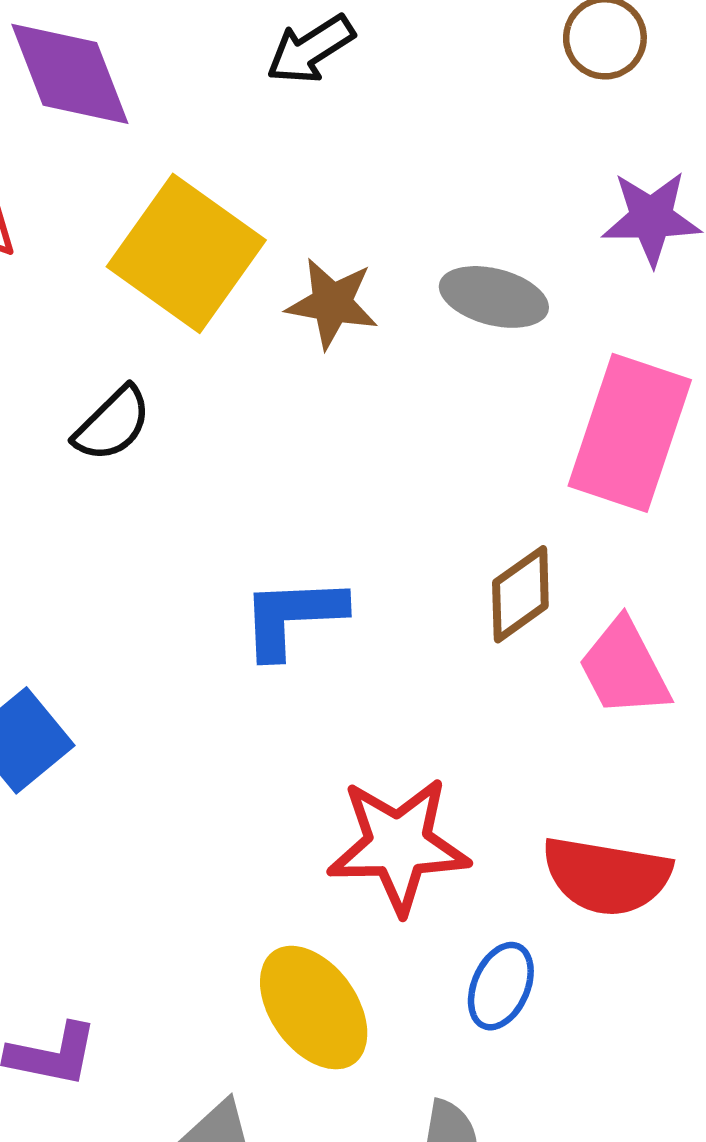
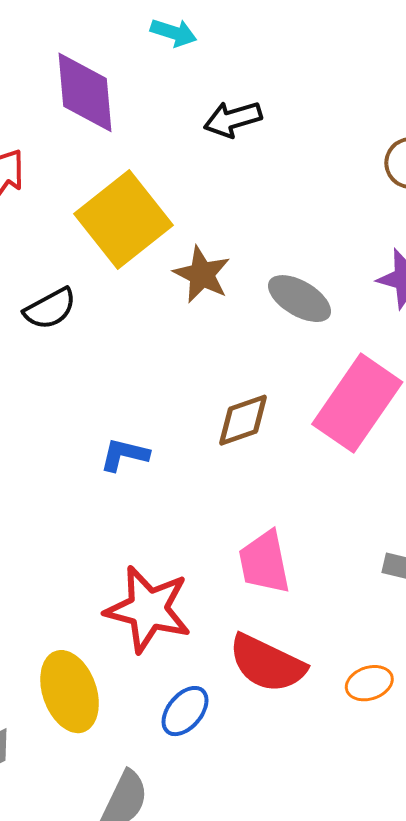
brown diamond: (520, 594) -> (243, 420), moved
blue L-shape: (293, 617) -> (124, 455), size x0.7
pink trapezoid: (624, 668) -> (264, 562), moved

